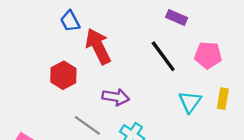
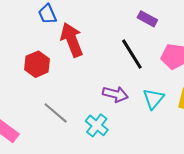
purple arrow: (116, 97) -> (115, 94), moved

